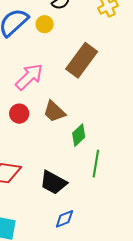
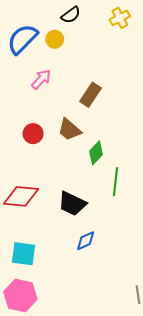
brown rectangle: (82, 60) -> (90, 95), moved, size x0.7
pink arrow: (29, 77) -> (41, 79), moved, size x0.7

